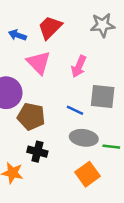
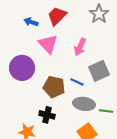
gray star: (103, 25) -> (99, 14), turned -30
gray square: (103, 96) -> (99, 71), turned -30
brown pentagon: (31, 117) -> (54, 87), moved

